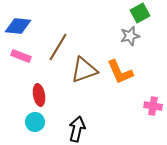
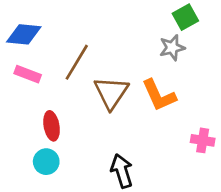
brown triangle: (84, 70) -> (111, 93), turned -36
black arrow: (77, 129) -> (122, 171), moved, turned -30

